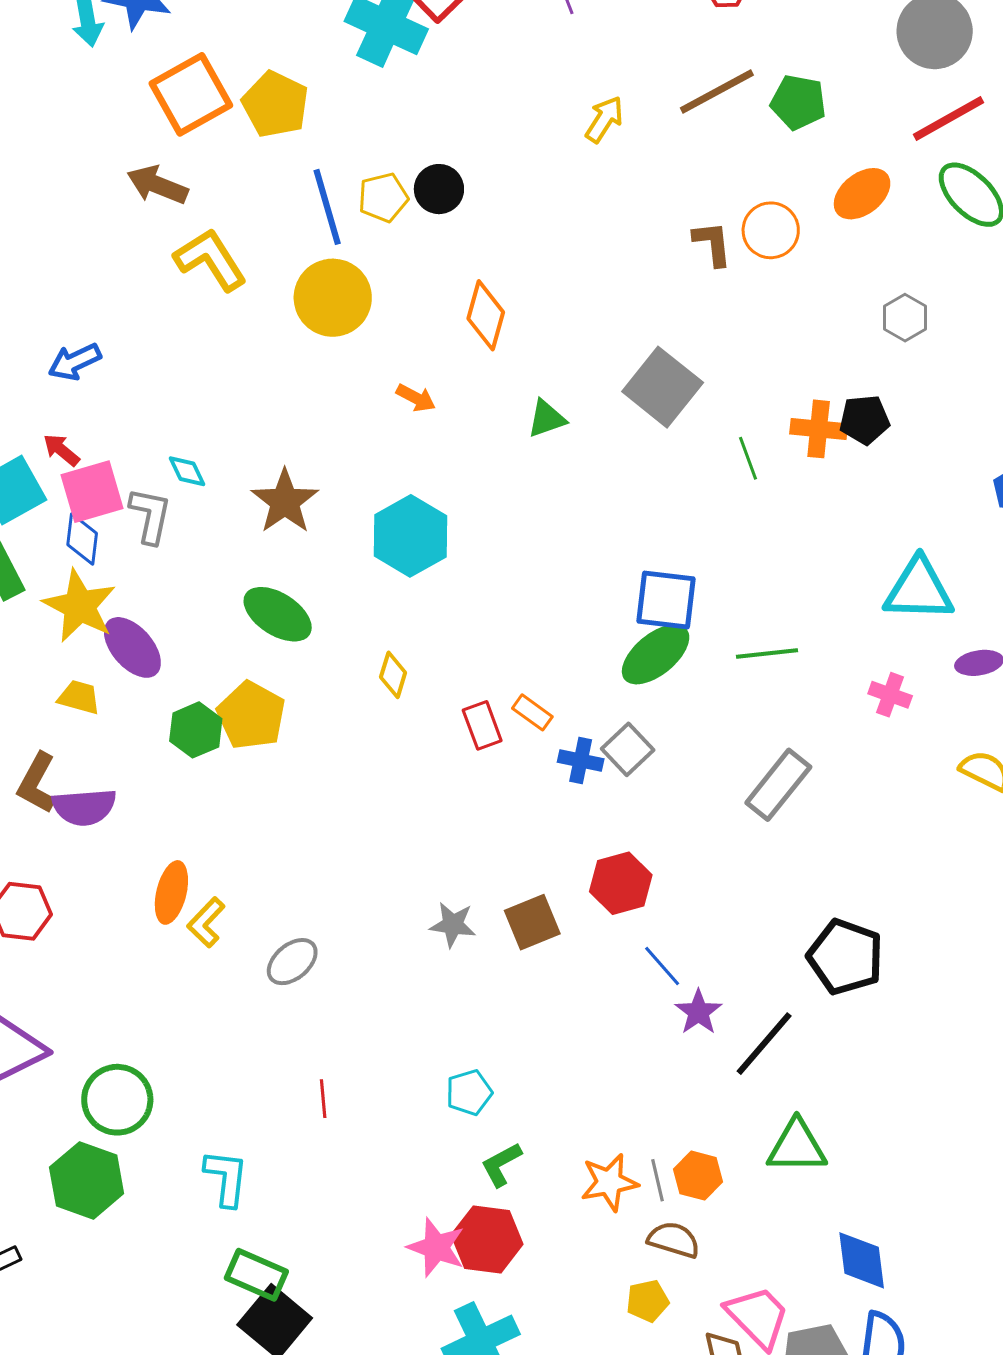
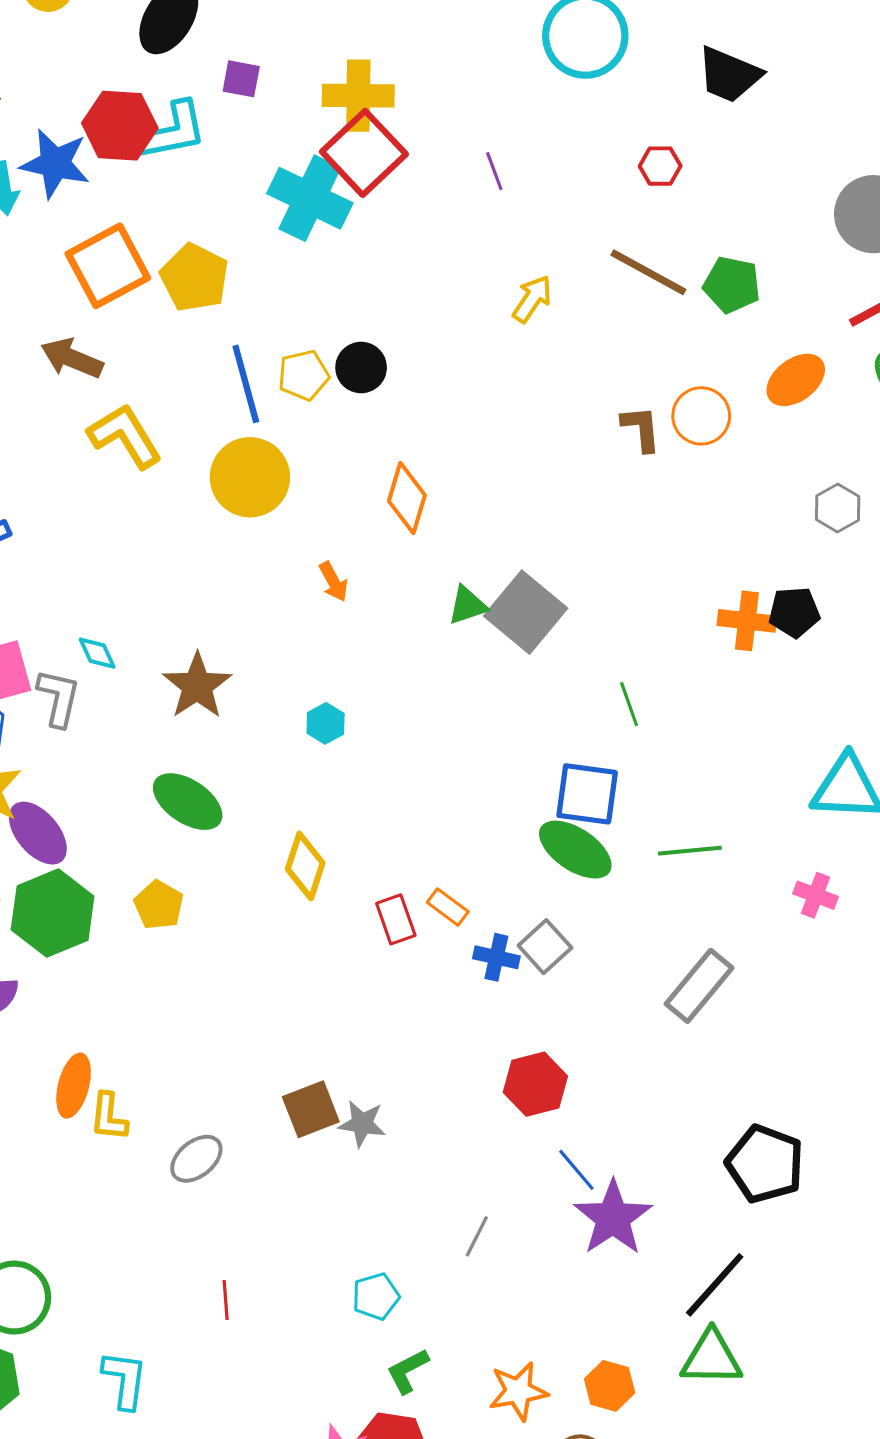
brown line: (717, 91) -> (648, 272), turned 56
gray square: (663, 387) -> (526, 612), moved
orange arrow: (416, 398) -> (334, 582), turned 33
green line: (748, 458) -> (629, 704), moved
cyan hexagon: (410, 536) -> (326, 723), size x0.5
green ellipse: (656, 654) -> (575, 850), turned 72
yellow diamond: (393, 675) -> (305, 866), size x1.4
yellow pentagon: (251, 715) -> (159, 905), size x0.7
green hexagon: (196, 730) -> (53, 913), moved, size x1.5
yellow L-shape: (206, 922) -> (109, 1117), turned -39
brown square: (532, 922) -> (311, 1109), moved
purple star: (698, 1012) -> (613, 1218), size x1.6
black line: (764, 1044) -> (715, 1285), moved
gray line: (657, 1180) -> (477, 1236), moved, turned 39

